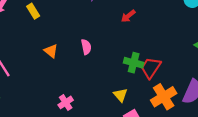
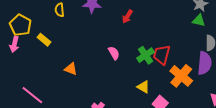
pink semicircle: (86, 47) -> (114, 53), moved
green cross: (134, 63) -> (146, 55), turned -30

